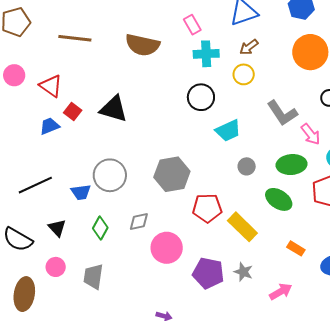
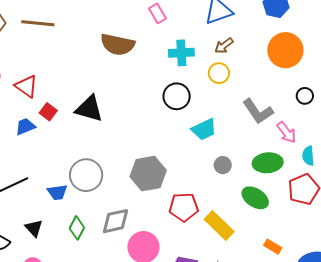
pink rectangle: (192, 25) -> (157, 13), moved
brown line: (75, 38) -> (38, 23), moved
gray diamond: (139, 222) -> (116, 221), size x1.4

